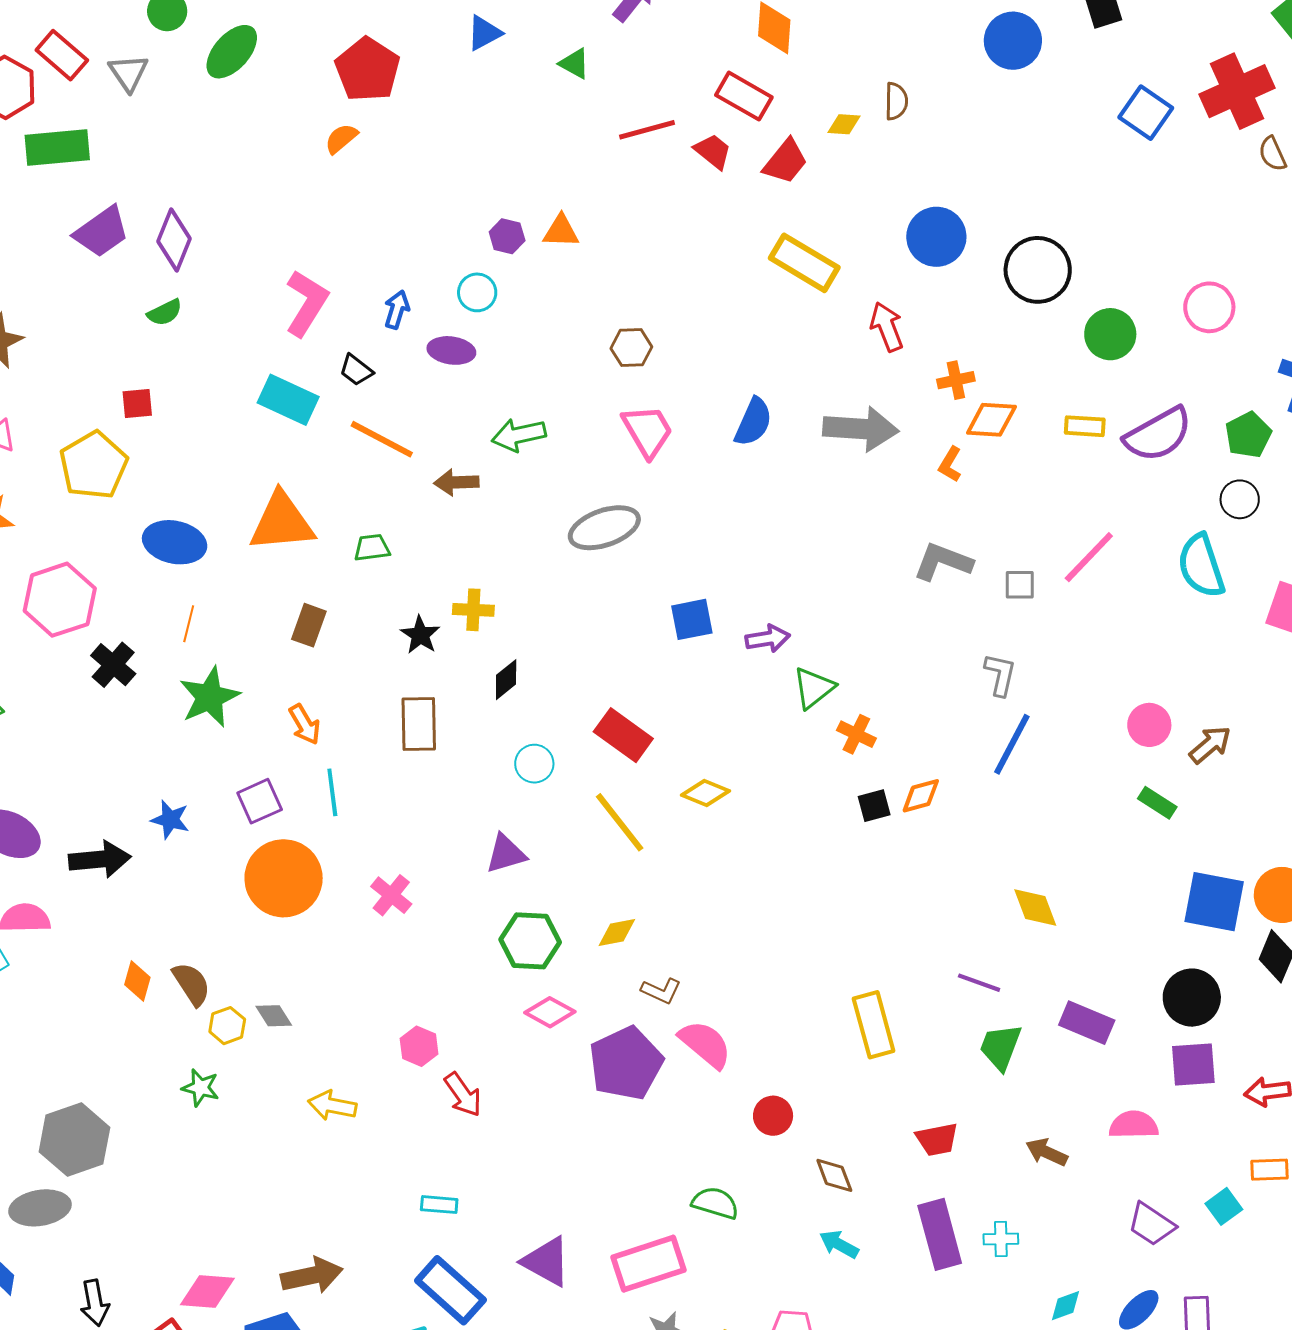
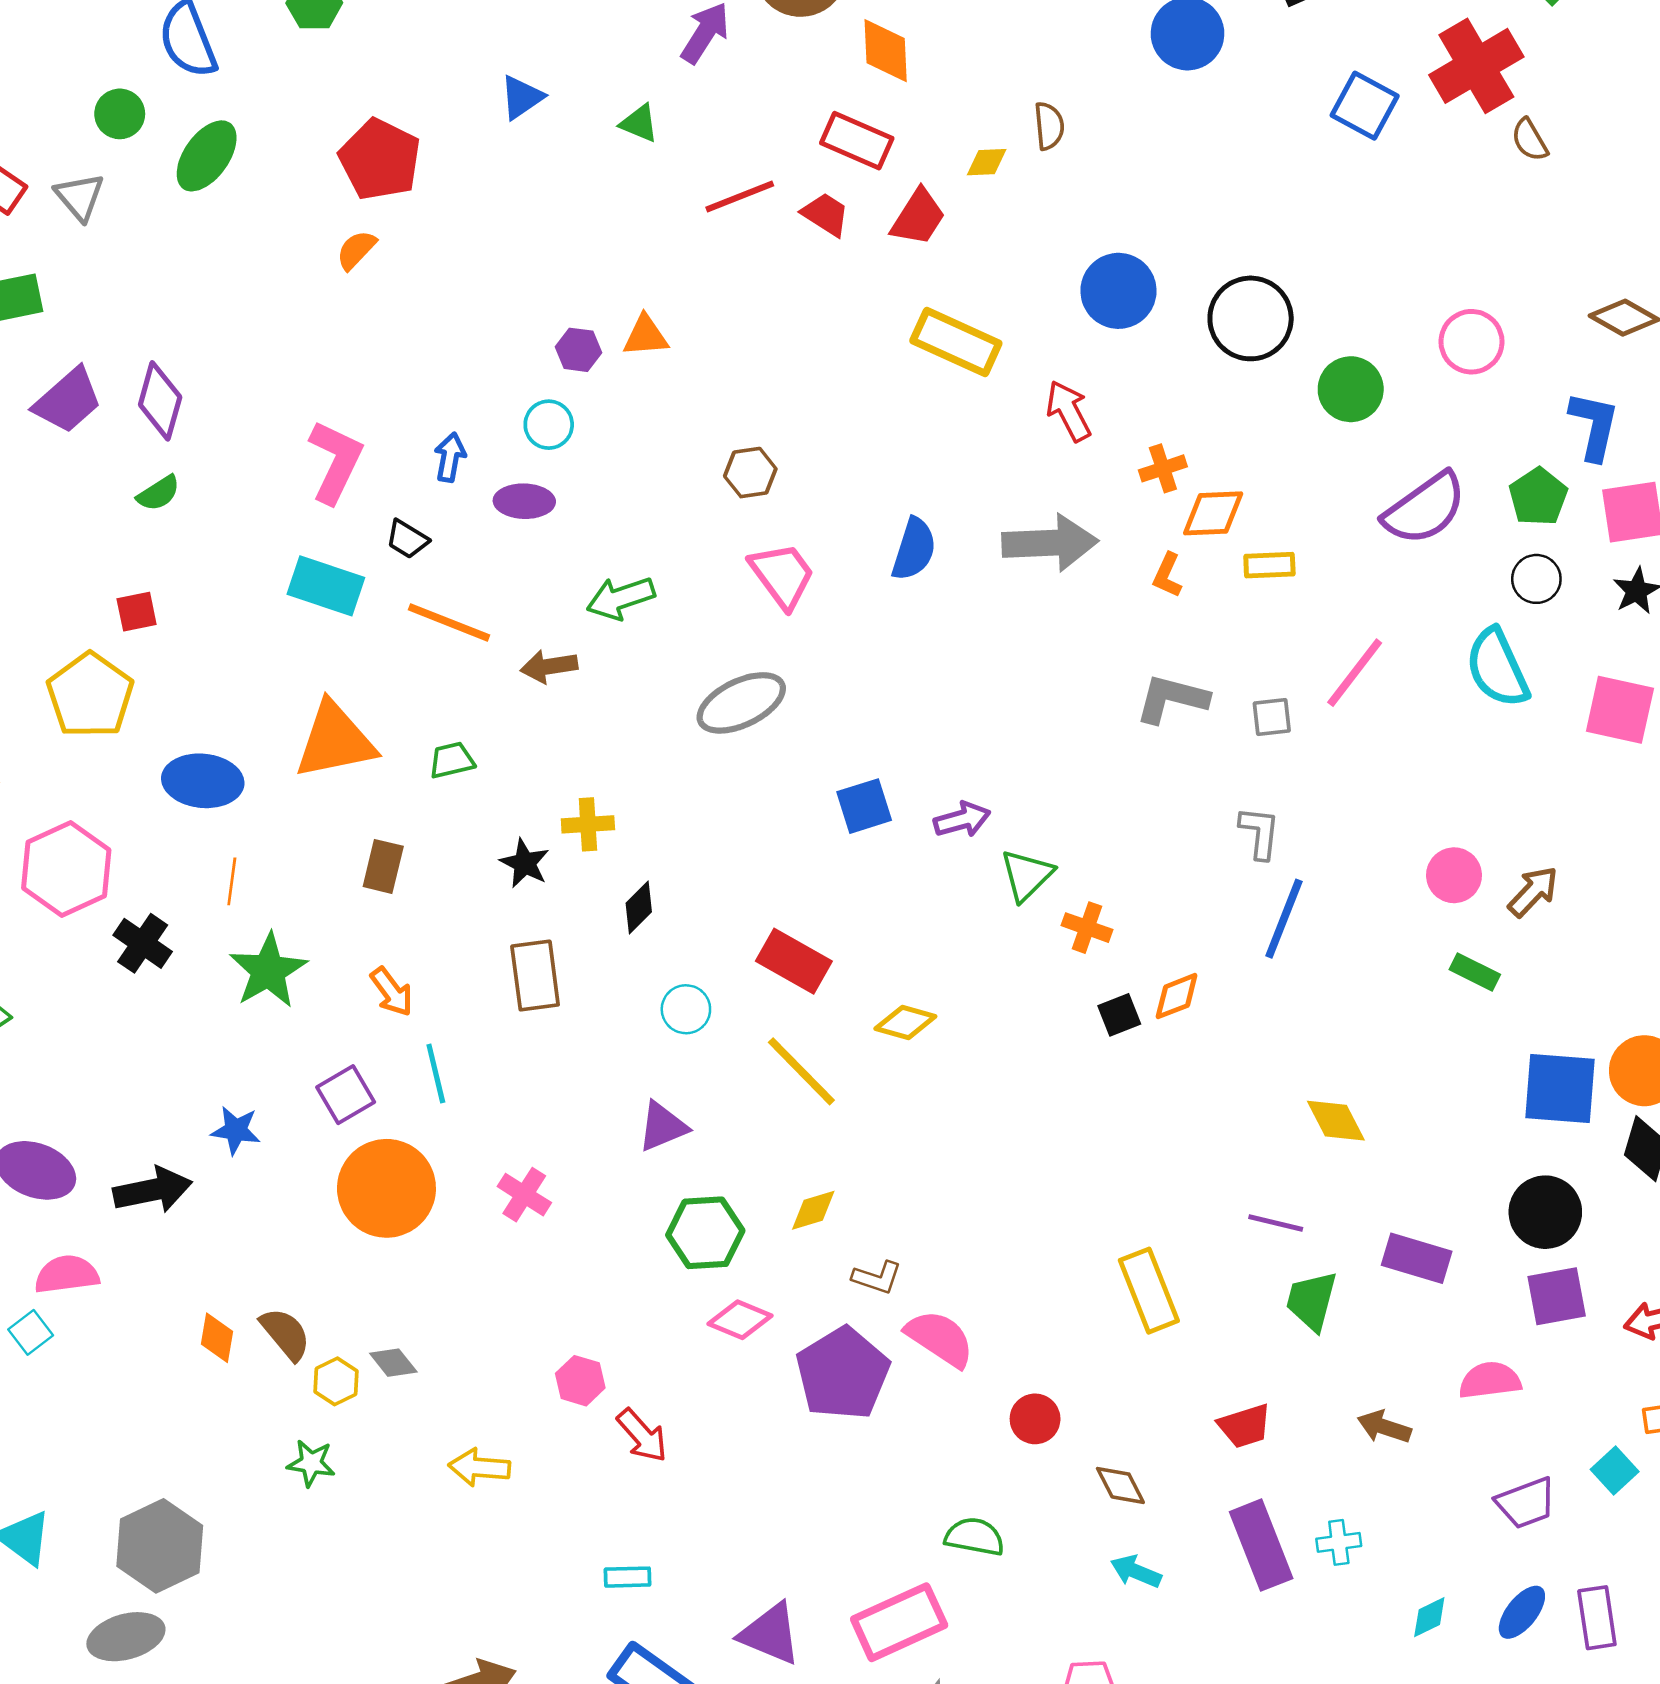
yellow rectangle: (1085, 426) -> (1269, 565), moved
purple trapezoid: (1151, 1224) -> (1526, 1503), turned -48

